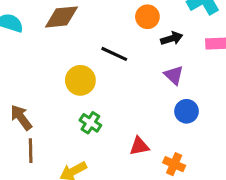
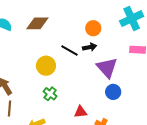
black arrow: (172, 38) -> (90, 47), moved
purple triangle: (174, 75) -> (107, 68), size x1.6

